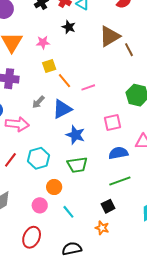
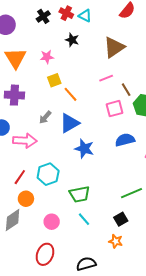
brown line: (129, 50) -> (126, 90), moved
pink line: (88, 87) -> (106, 78), moved
pink square: (113, 122) -> (114, 109), moved
blue semicircle: (118, 153) -> (125, 140), moved
green trapezoid: (77, 165) -> (79, 194), moved
orange circle: (54, 187) -> (26, 199), moved
cyan line: (68, 212) -> (84, 219), moved

